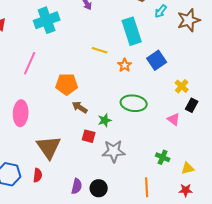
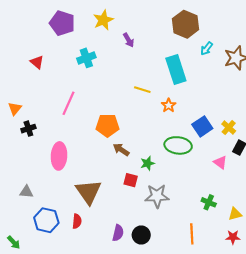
cyan cross: (47, 20) -> (86, 58), size x0.7
blue square: (157, 60) -> (202, 126), moved

